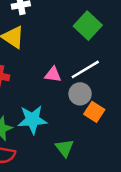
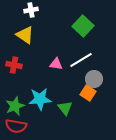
gray circle: (80, 94) -> (94, 79), moved
green triangle: (65, 148) -> (65, 108), moved

